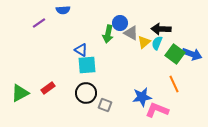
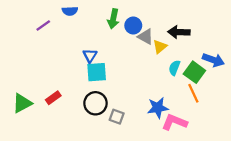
green arrow: (108, 34) -> (113, 19), moved
cyan semicircle: (157, 43) -> (174, 68), moved
blue triangle: (81, 50) -> (90, 55), turned 32
green square: (175, 54) -> (194, 72), moved

